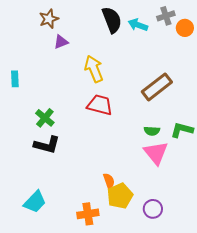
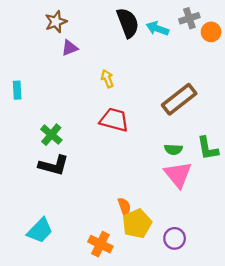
yellow arrow: (94, 69) -> (107, 79), size x0.6
green L-shape: (182, 130) -> (208, 148), turned -115
orange cross: (88, 214) -> (100, 244), turned 35

